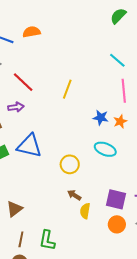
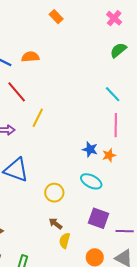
red line: (23, 82) -> (17, 92), moved
yellow line: (67, 89) -> (38, 118), moved
purple square: (116, 199) -> (98, 218), moved

